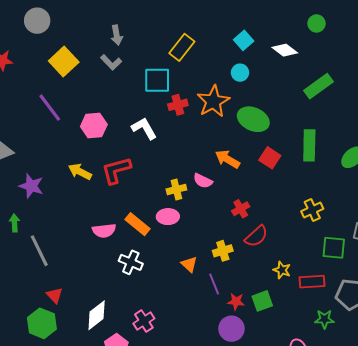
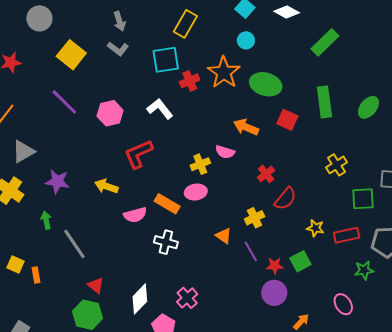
yellow arrow: (80, 172) -> (106, 186), moved

